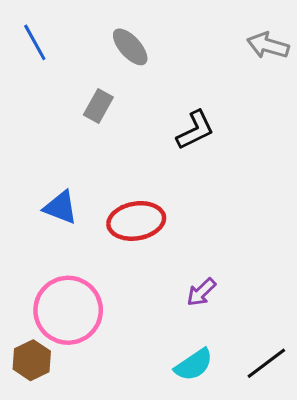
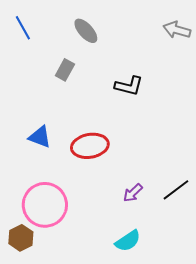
black L-shape: (195, 130) -> (129, 86), turned 40
black line: (266, 363) -> (176, 190), moved

